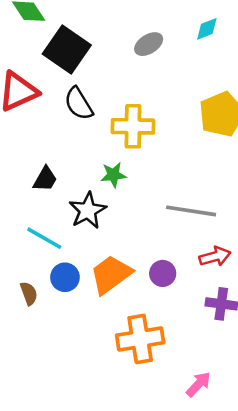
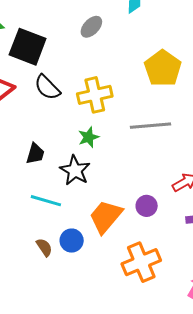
gray line: (191, 211) -> (151, 126), moved
blue circle: (65, 277) -> (72, 241), moved

